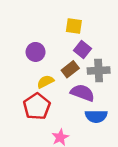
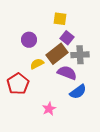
brown rectangle: (70, 69) -> (57, 54), size x1.5
red pentagon: (37, 106) -> (18, 84), moved
blue semicircle: (96, 116) -> (78, 92), turned -36

